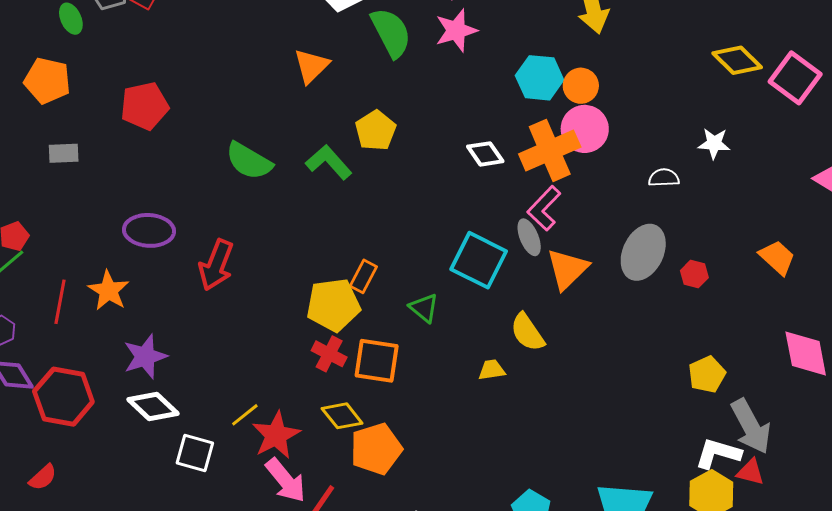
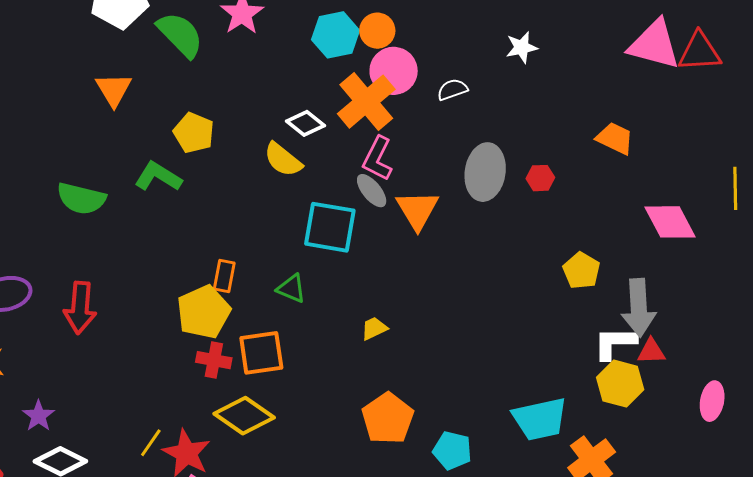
white semicircle: (664, 178) -> (452, 90), moved
yellow semicircle: (527, 332) -> (283, 160), moved
purple star: (145, 357) -> (38, 416), size x0.7
yellow diamond: (342, 416) -> (244, 416), size x1.4
gray arrow: (751, 426) -> (639, 308), turned 42
orange pentagon: (376, 449) -> (388, 418), moved

